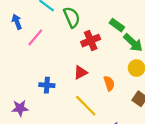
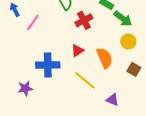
orange semicircle: (109, 83) -> (105, 58), size x1.5
blue cross: (47, 85) -> (48, 65), size x1.6

